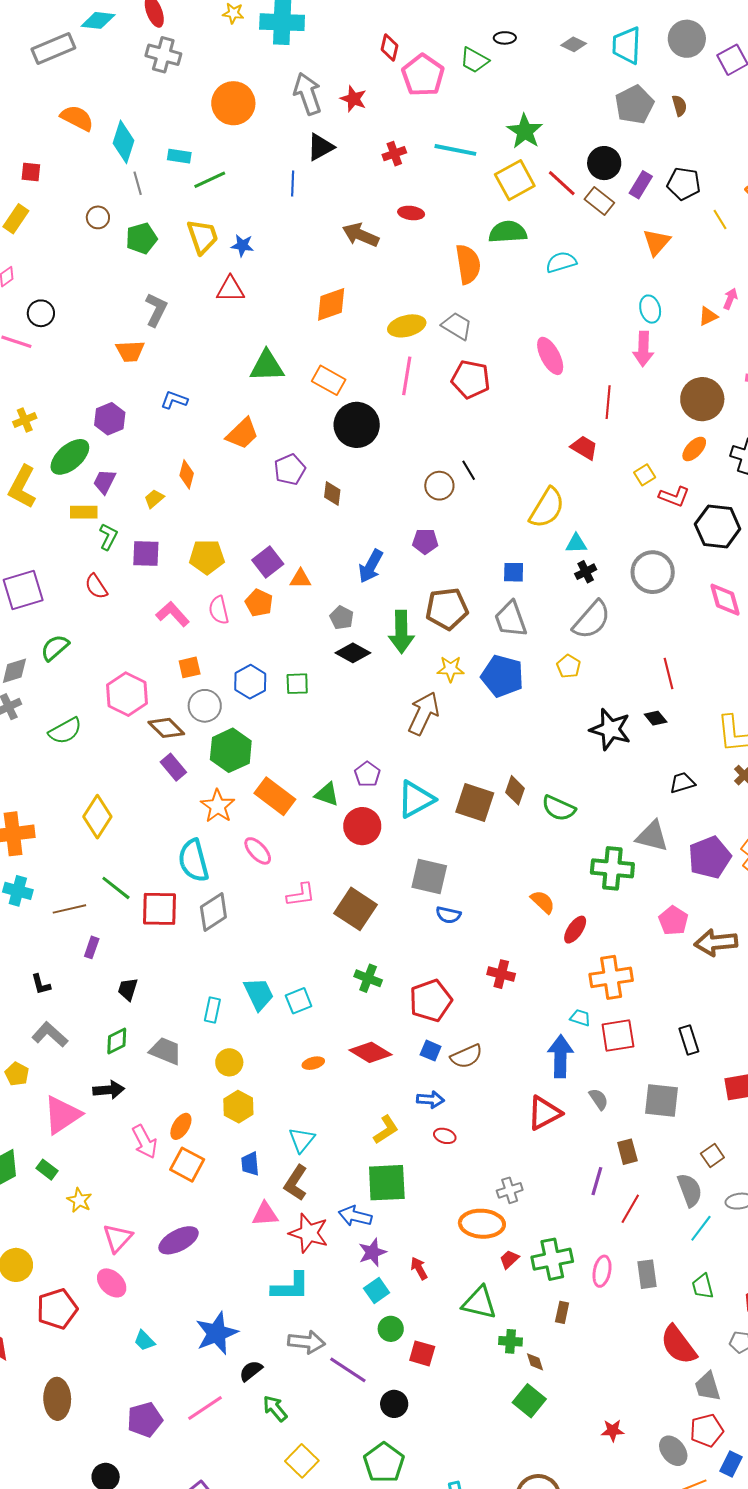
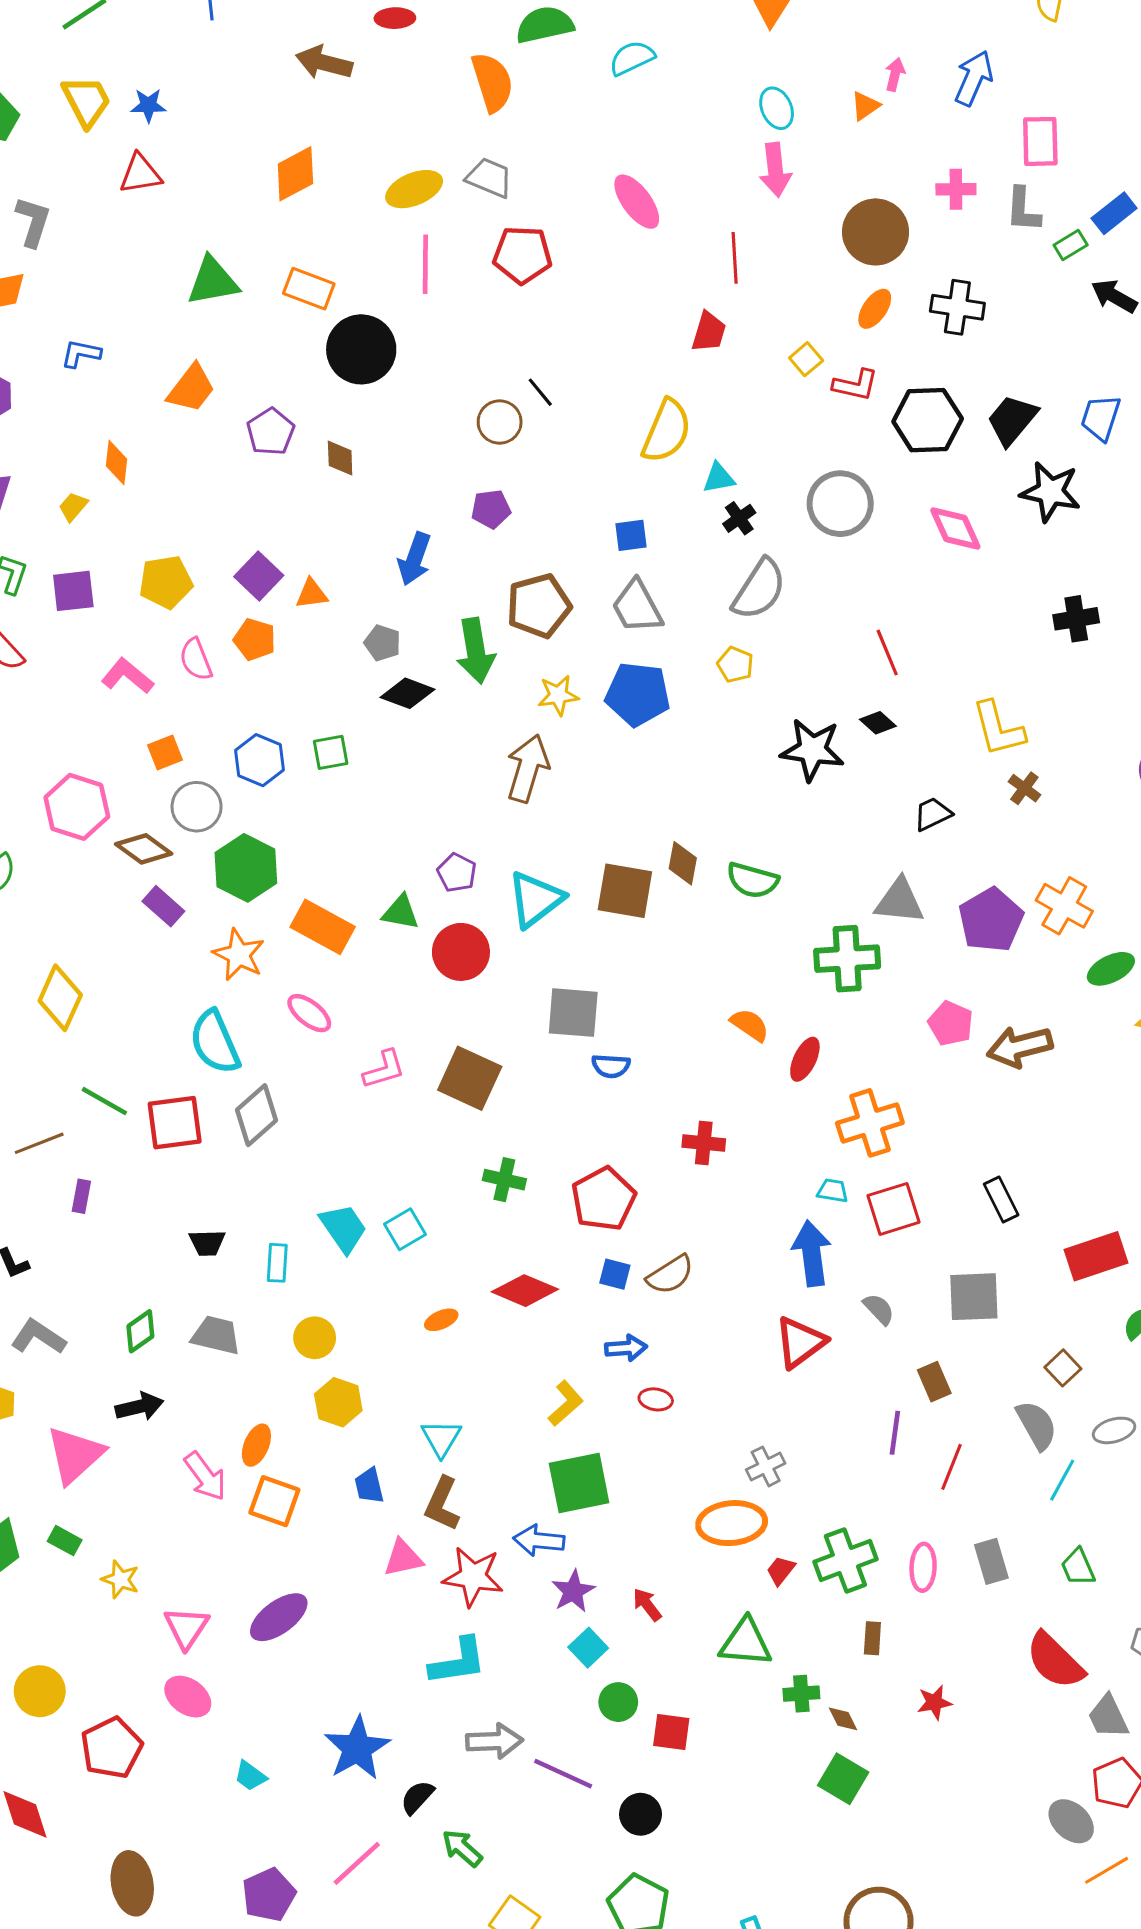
red trapezoid: (584, 448) -> (709, 332), turned 84
black trapezoid: (128, 989) -> (207, 1243), moved, turned -100
red star: (613, 1430) -> (934, 1702), moved

